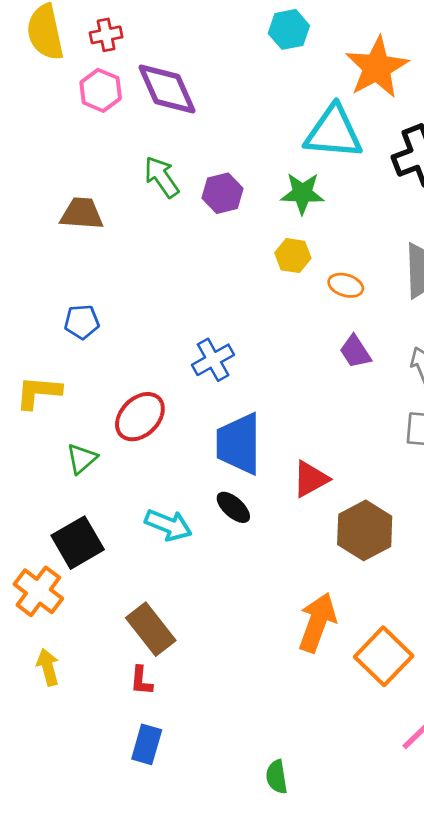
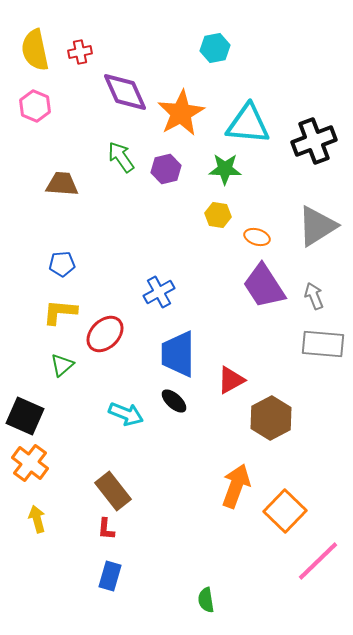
orange star: (377, 67) -> (181, 113), moved
pink hexagon: (101, 90) -> (35, 106), moved
purple trapezoid: (355, 352) -> (264, 286), size x1.8
yellow L-shape: (38, 392) -> (60, 312), moved
black square: (78, 543) -> (25, 416), moved, turned -36

